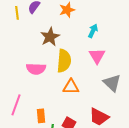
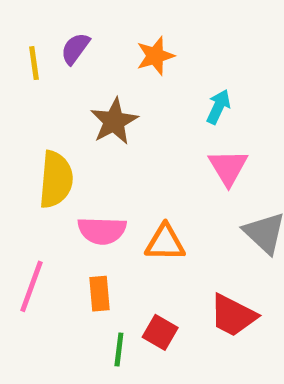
yellow semicircle: (64, 61) -> (56, 180), moved
pink semicircle: (36, 69) -> (102, 231), moved
orange rectangle: (41, 116) -> (100, 294), moved

